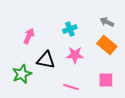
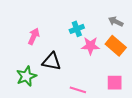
pink star: (75, 55) -> (90, 46), moved

